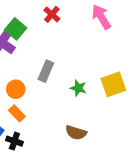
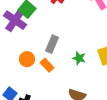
orange rectangle: (17, 113) -> (47, 65), moved

